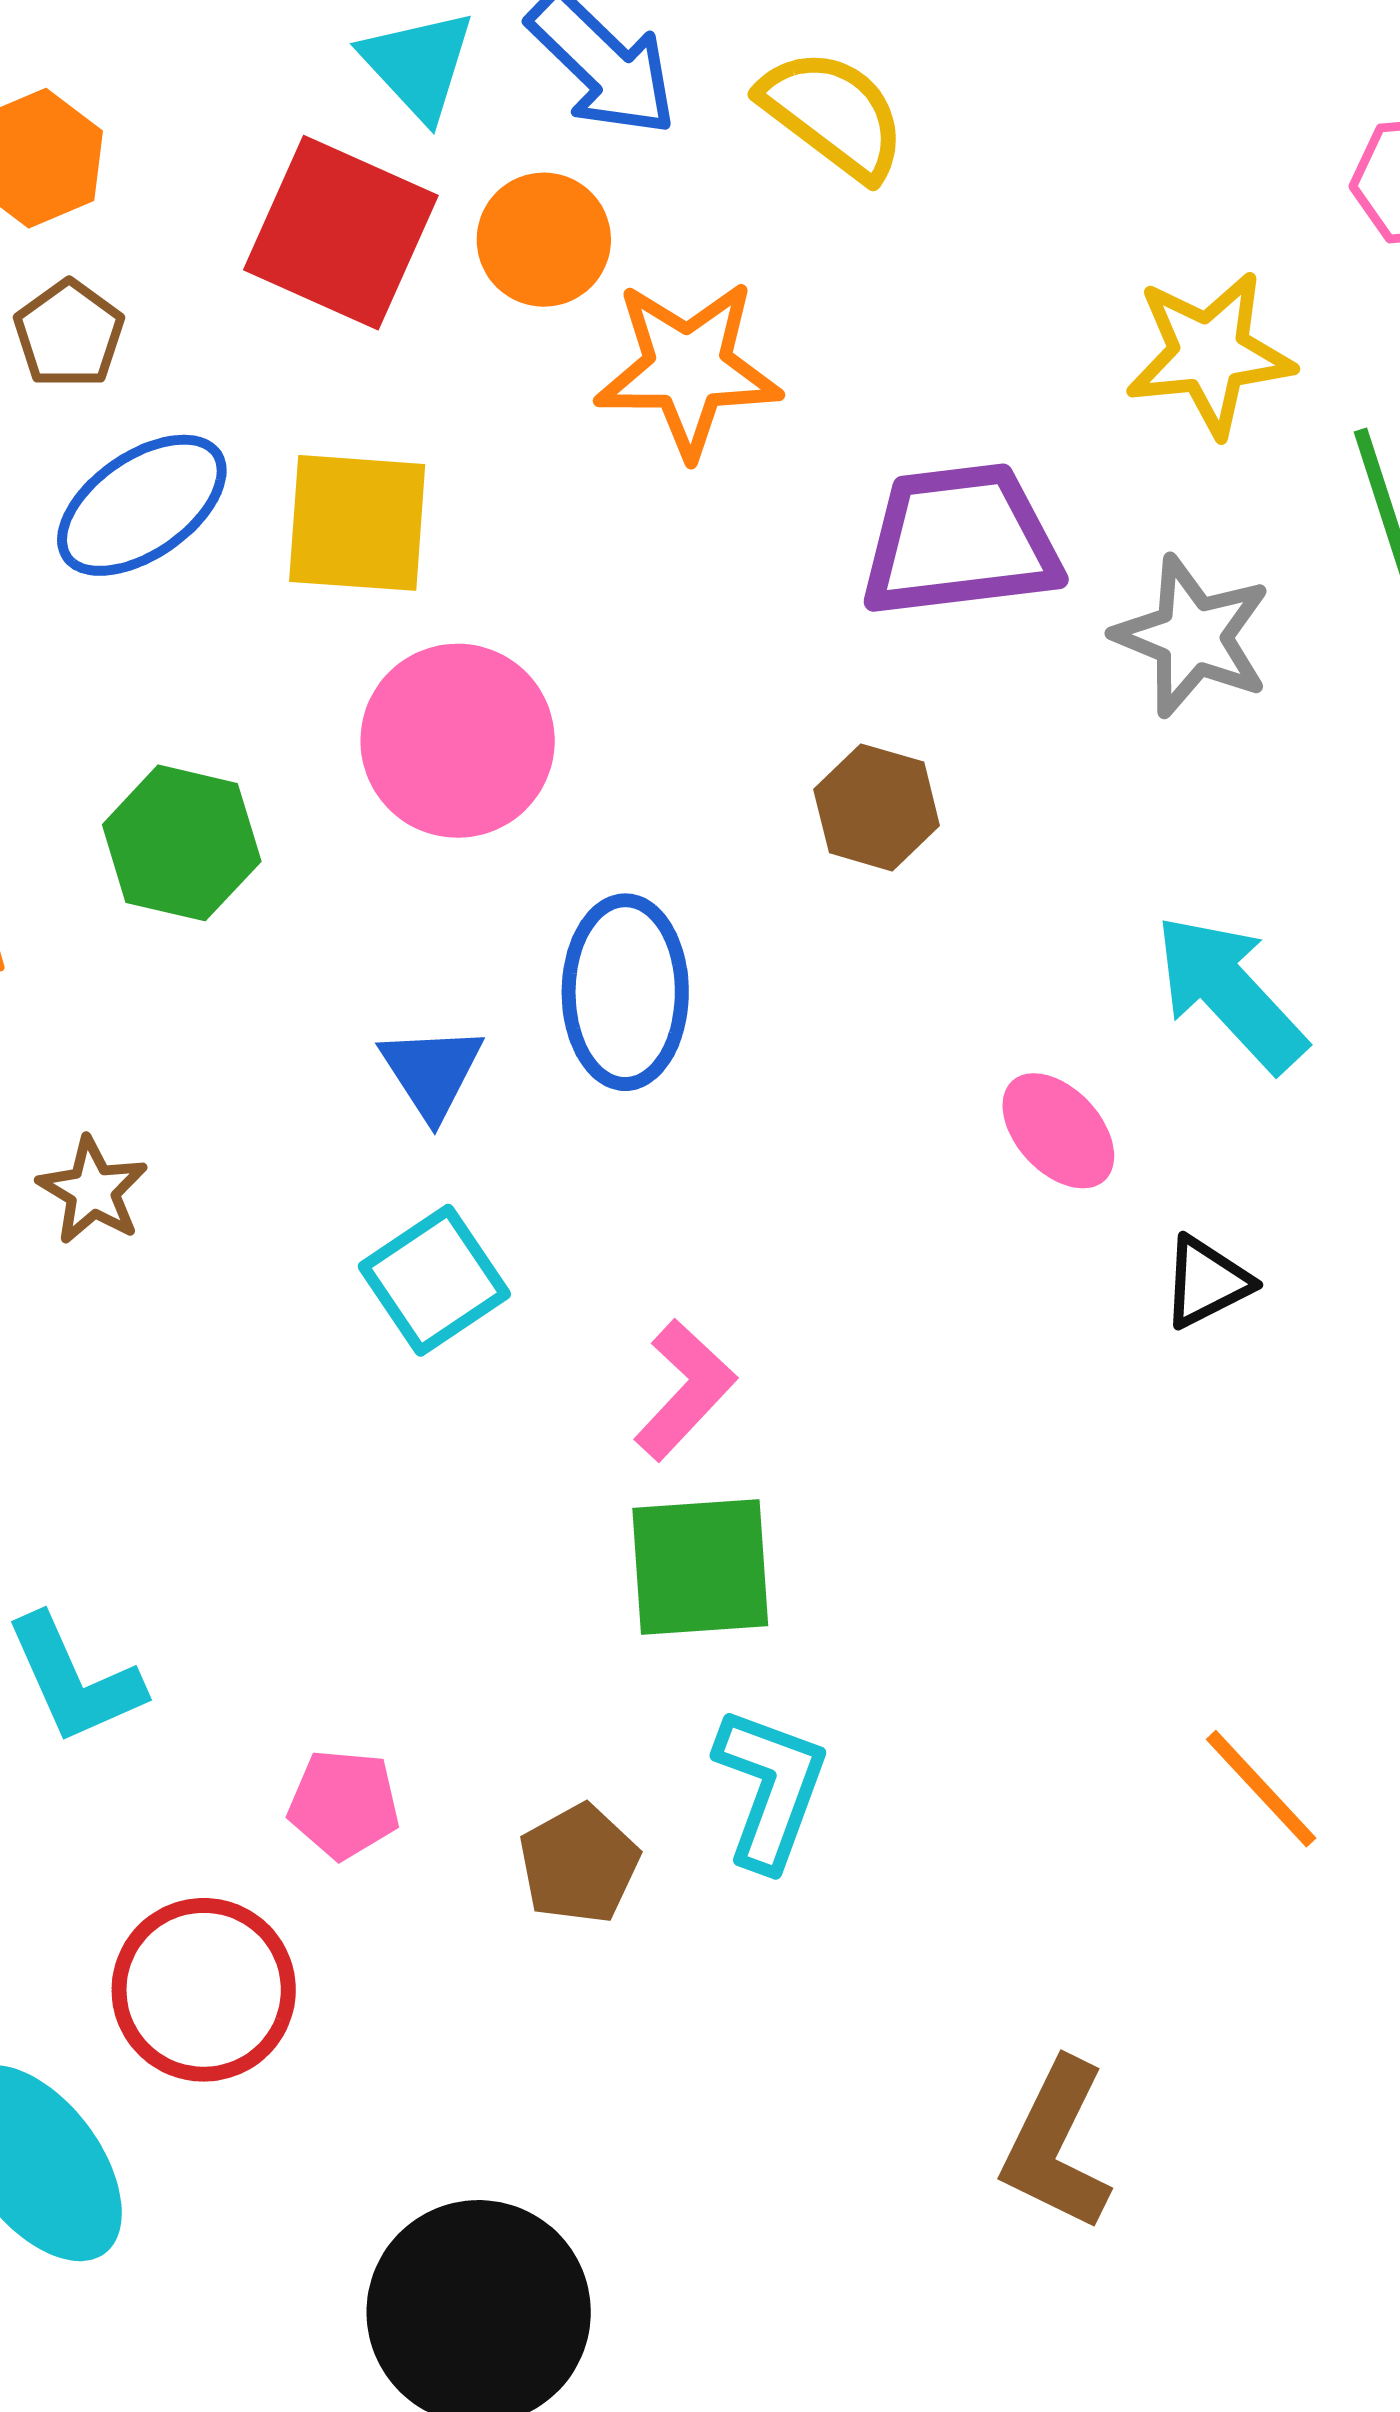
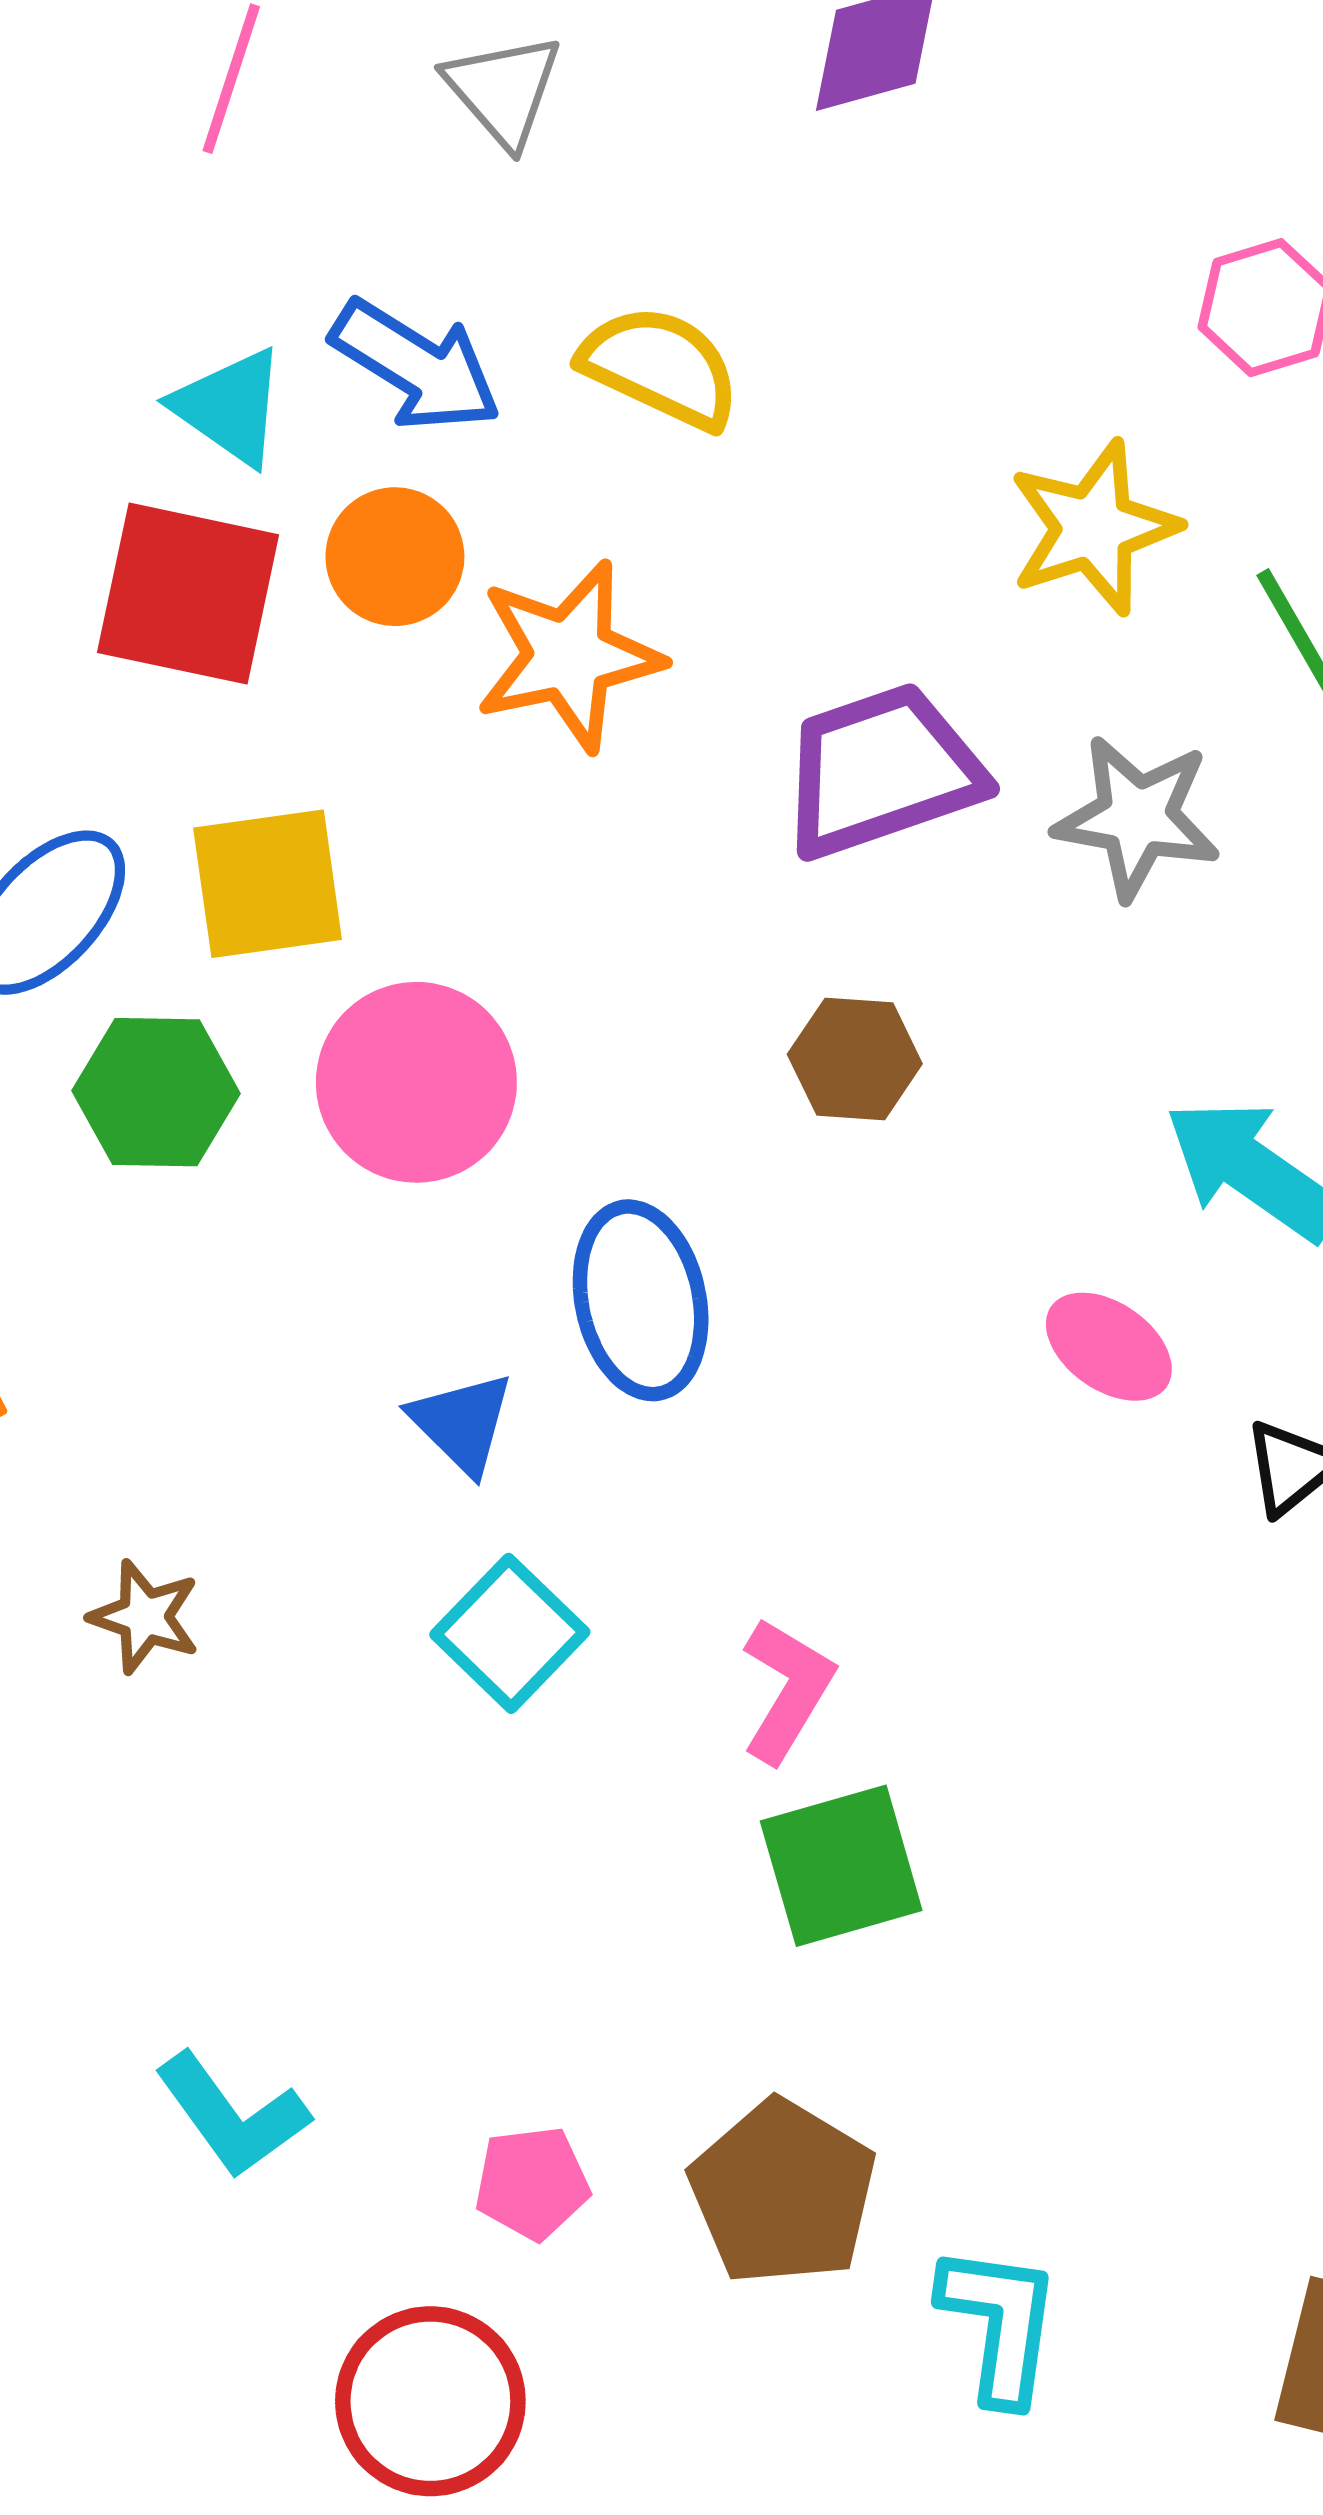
green hexagon: (182, 843) -> (156, 1092), moved
cyan L-shape: (770, 1788) -> (1000, 2324), moved
brown pentagon: (579, 1864) -> (783, 2192), size x1.5

